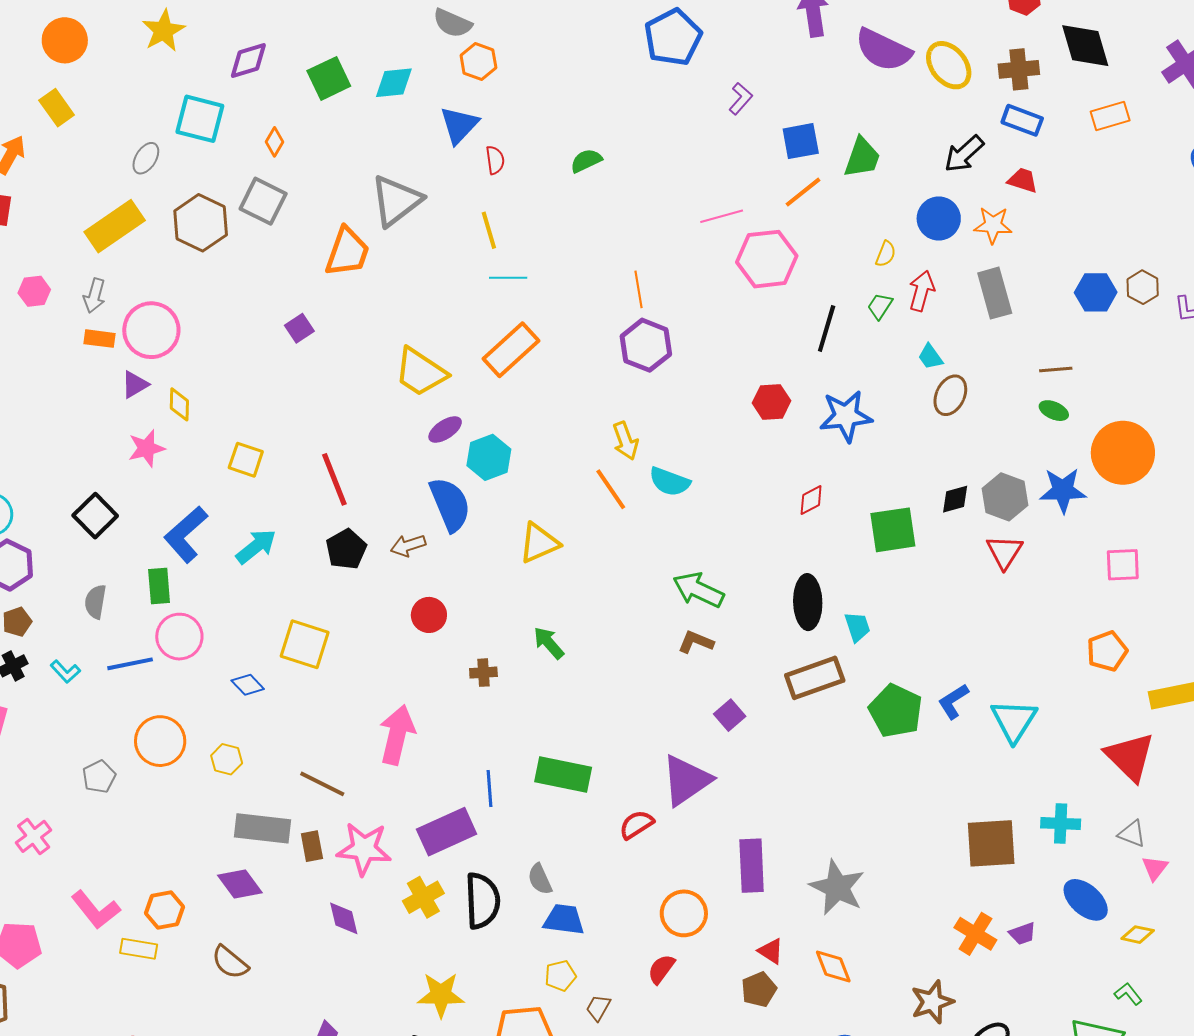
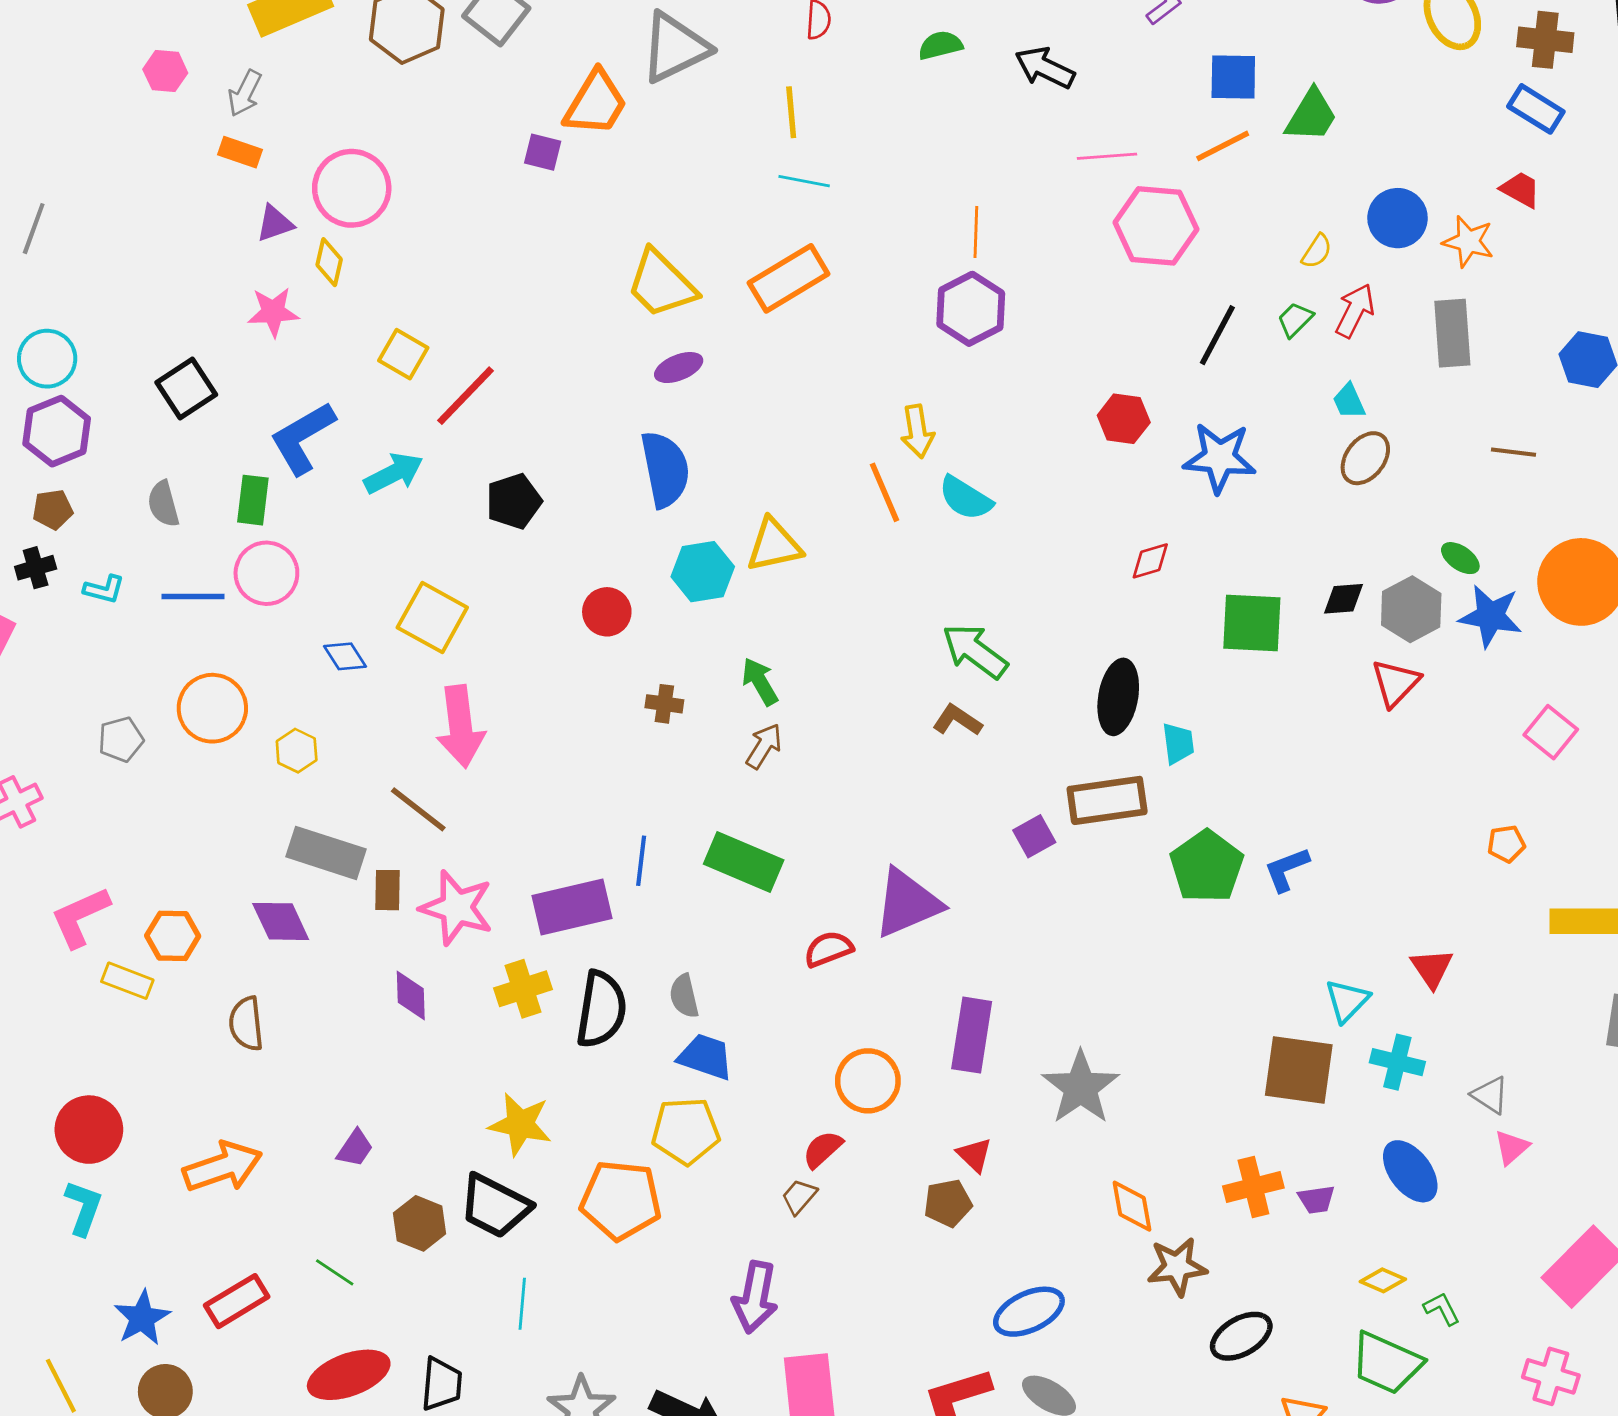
black arrow: (964, 154) -> (1045, 68), moved, turned 57
purple square: (299, 328) -> (543, 152), moved, turned 36
pink circle: (151, 330) -> (352, 188), moved
green ellipse: (1054, 411) -> (1460, 558), moved
cyan hexagon: (489, 457) -> (703, 572), moved
red line: (334, 479) -> (465, 396), moved, turned 54
brown arrow: (408, 546) -> (764, 746), moved, turned 128
pink square: (1123, 565) -> (1551, 732), turned 30
gray semicircle: (95, 602) -> (163, 504), turned -36
orange pentagon: (1107, 651) -> (1506, 844), size x0.7
cyan L-shape: (65, 672) -> (104, 589), turned -44
purple square: (730, 715) -> (1034, 836), moved
cyan triangle: (1014, 721) -> (1347, 1001), moved, size x0.7
pink arrow: (397, 735) -> (460, 727), moved, turned 148
red triangle: (1130, 757) -> (1432, 968), moved, size x0.6
pink L-shape: (96, 910) -> (80, 917), turned 93
orange cross: (975, 934) -> (1253, 1187), turned 33
yellow diamond: (1138, 935) -> (1383, 1280), moved
brown semicircle: (230, 962) -> (246, 1024), turned 33
orange diamond: (833, 967) -> (1132, 1206), moved
yellow pentagon: (560, 976) -> (686, 1131), size x1.6
brown trapezoid: (598, 1008) -> (799, 1197), moved

